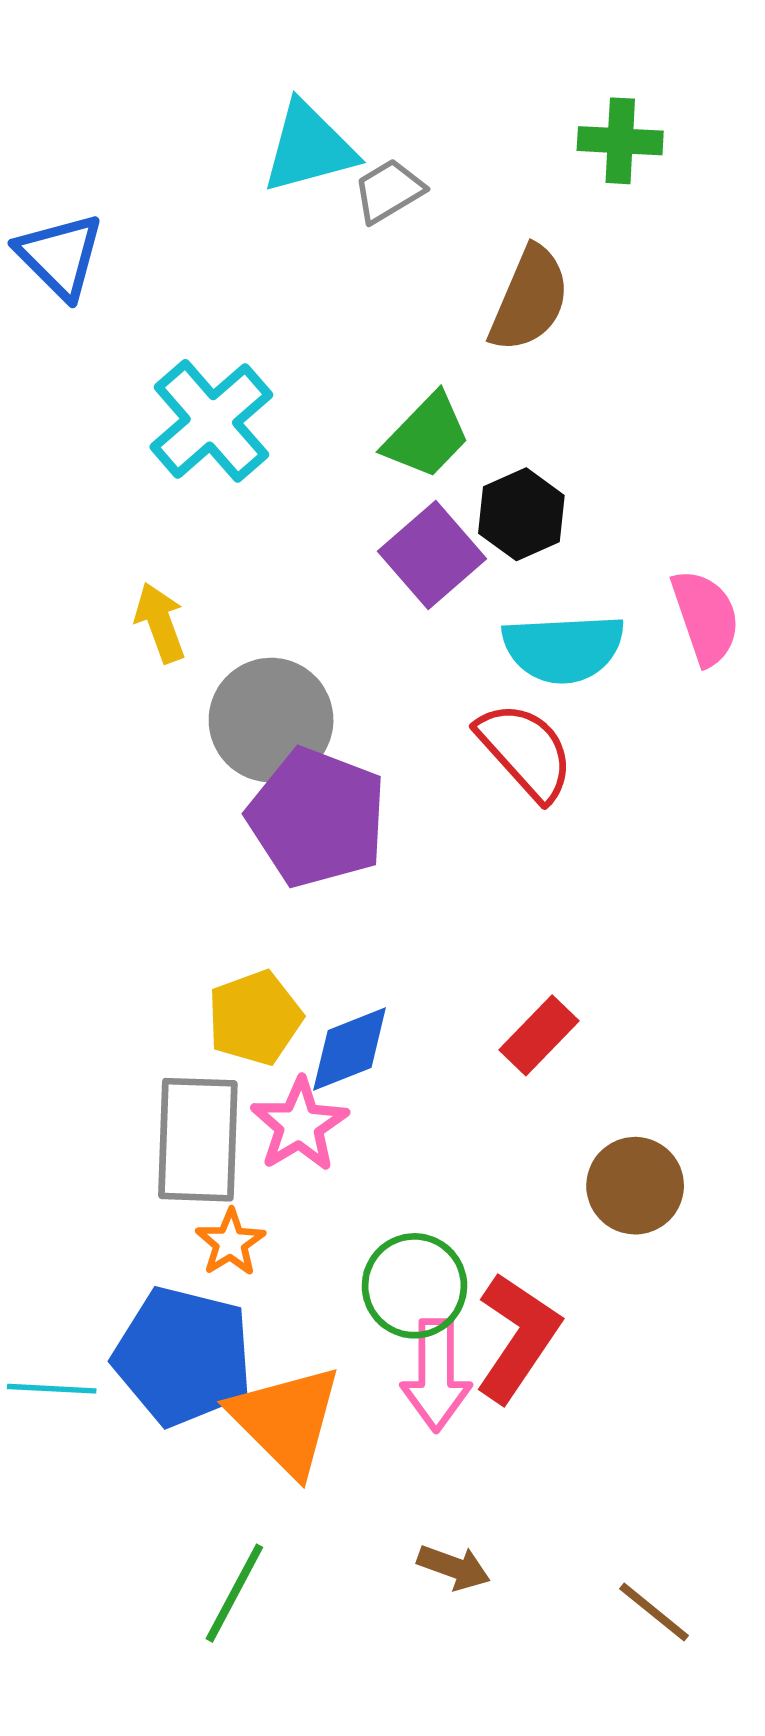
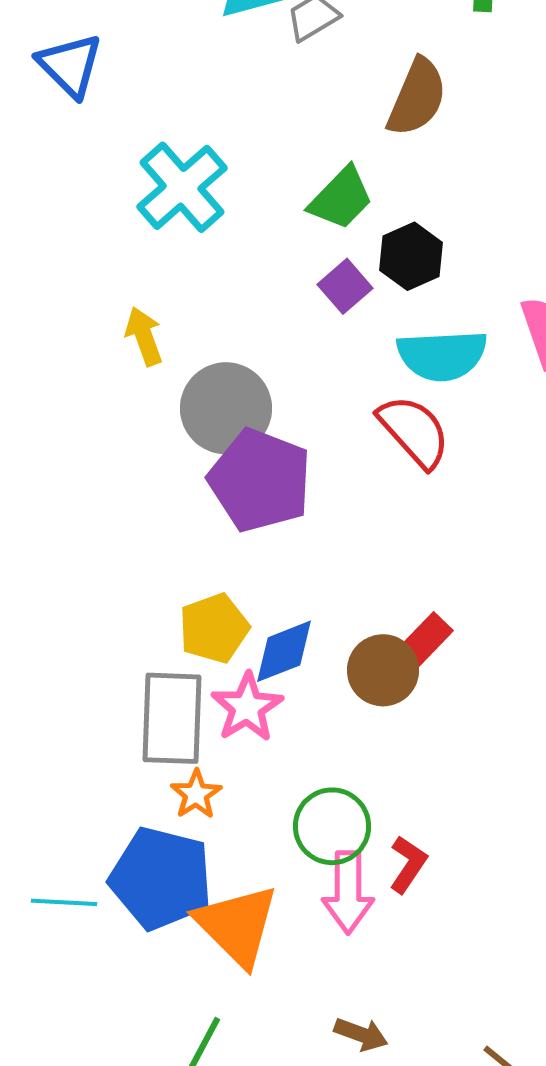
purple square: (432, 555) -> (345, 286), size x0.7
brown circle: (635, 1186) -> (383, 670), moved
red L-shape: (517, 1337) -> (408, 864), size x0.6

